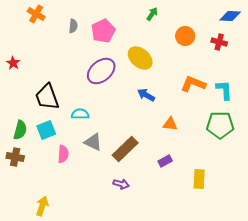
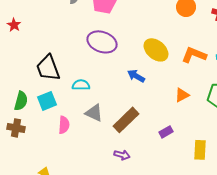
yellow ellipse: (140, 58) -> (156, 50), moved
red star: (13, 63) -> (14, 25), moved
purple ellipse: (101, 71) -> (102, 42), turned 60
blue arrow: (146, 95) -> (136, 76), moved
orange triangle: (170, 124) -> (182, 95), moved, turned -35

